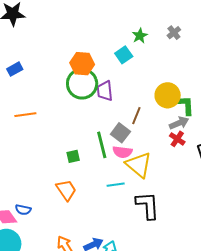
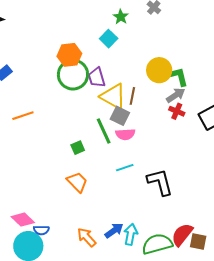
yellow triangle: (139, 165) -> (113, 96), moved
blue semicircle: (23, 210) -> (41, 230), moved

